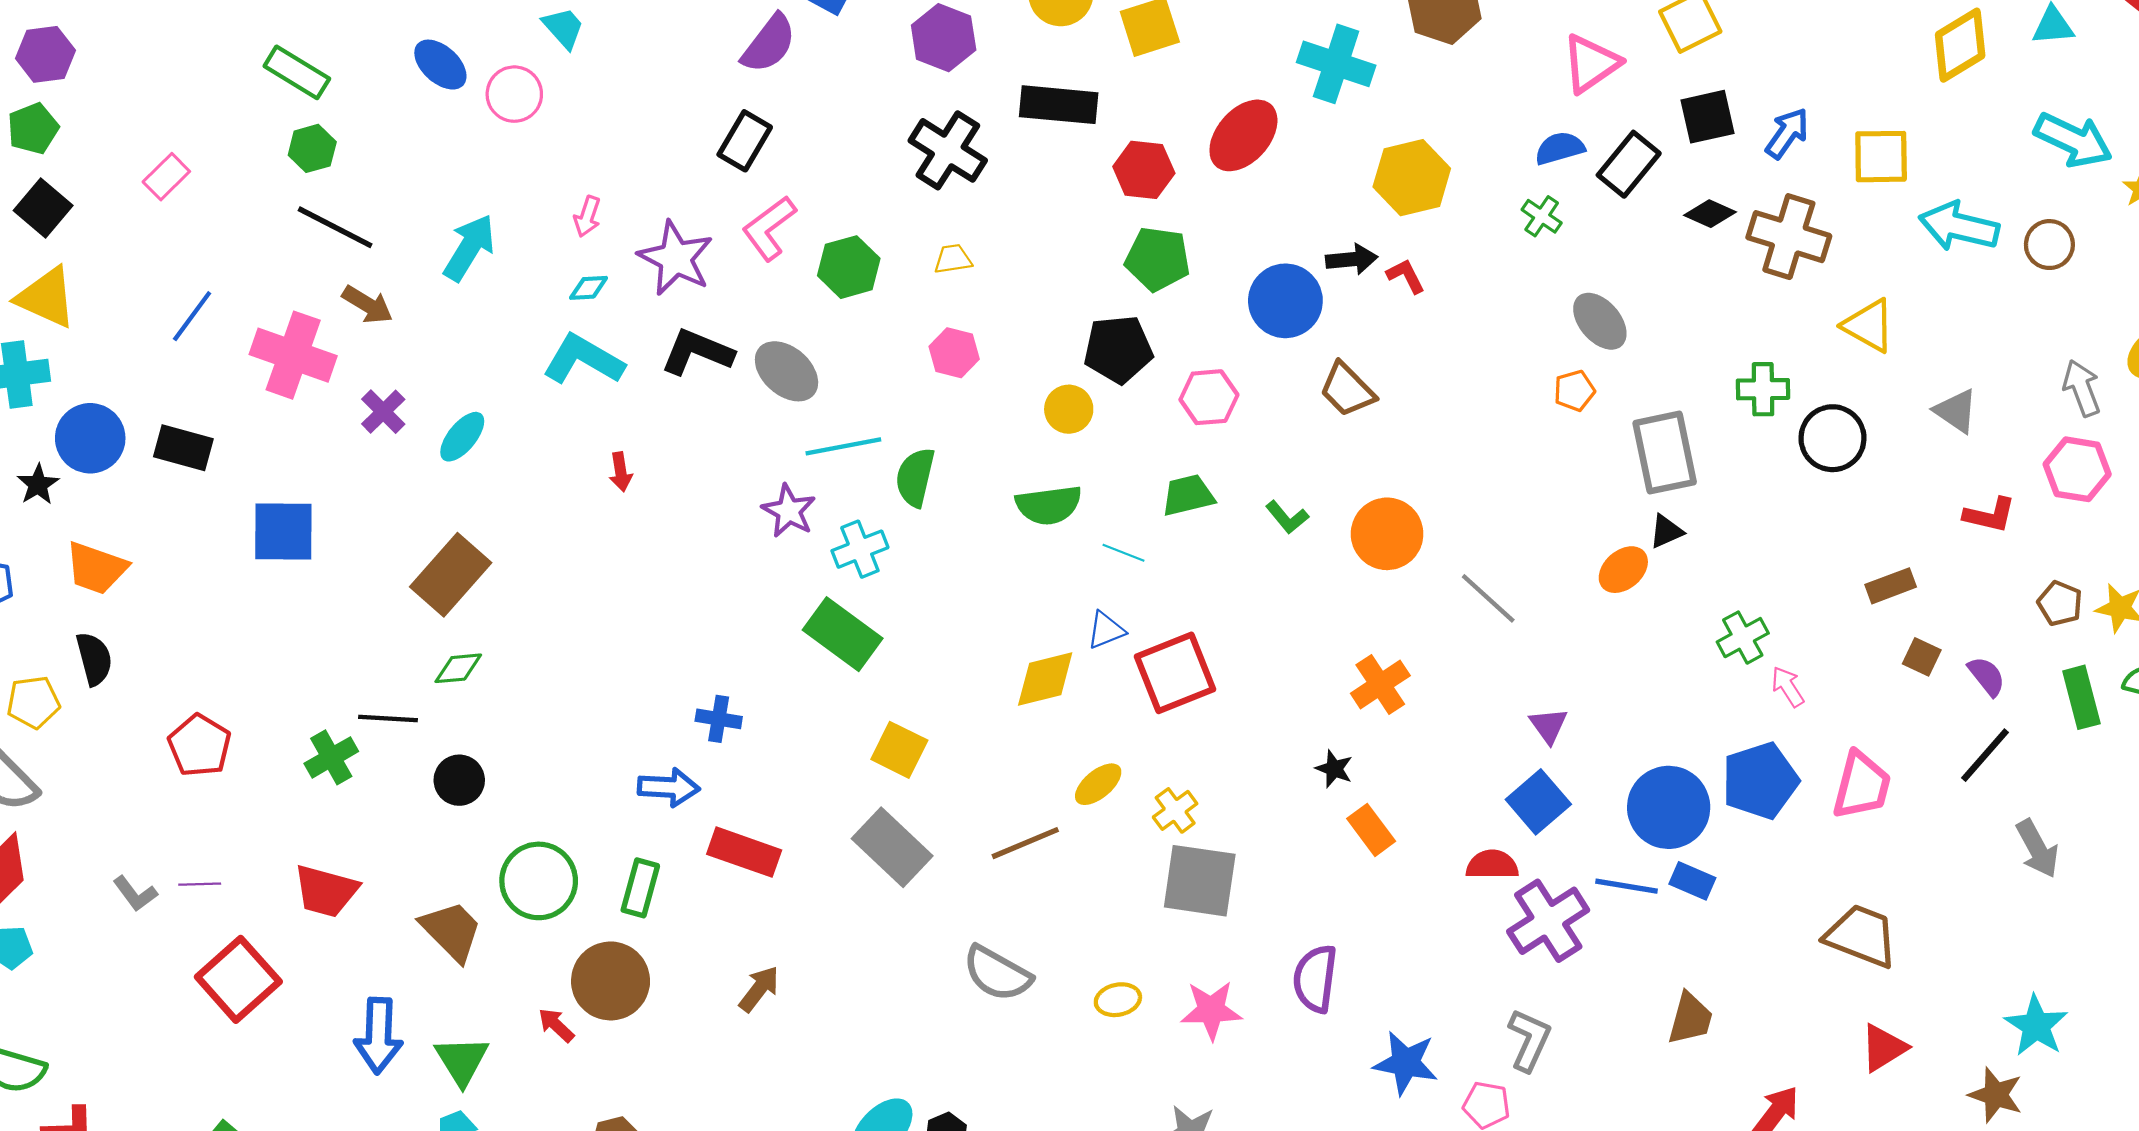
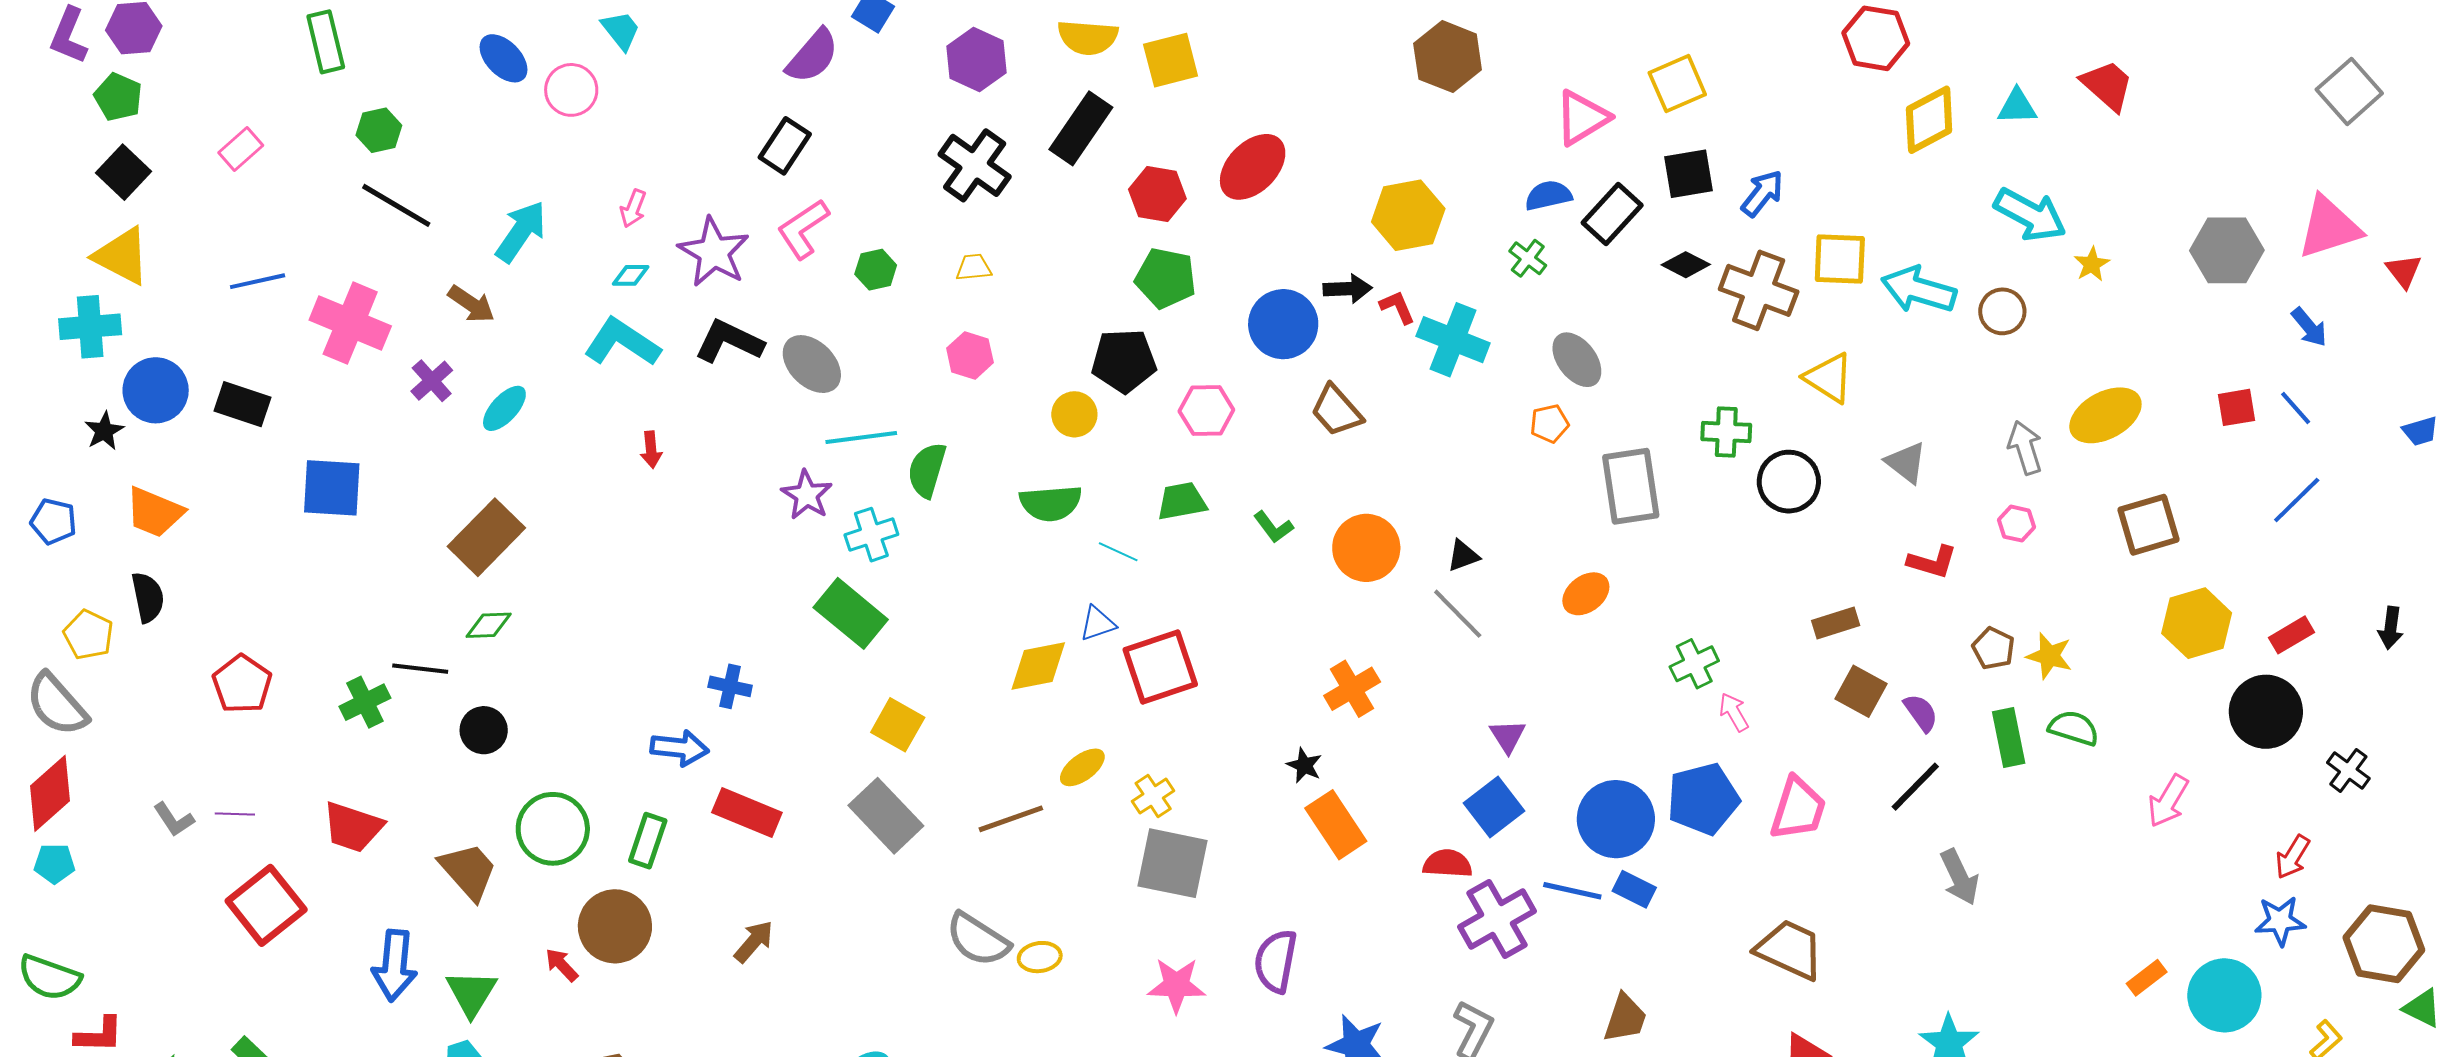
cyan cross: (1336, 64) -> (1453, 340), moved
green rectangle: (297, 72) -> (326, 42), moved, turned 42
black rectangle: (1059, 105) -> (1081, 128), turned -64
green pentagon: (33, 129) -> (118, 97), turned -30
yellow square: (1881, 157) -> (1840, 259), moved
green hexagon: (849, 267) -> (876, 270), size x0.7
brown arrow: (368, 305) -> (471, 304), moved
blue line: (192, 316) -> (258, 281), turned 38
pink hexagon: (2077, 469) -> (2017, 524), size x0.6
black triangle: (1666, 531) -> (1463, 556), moved
brown square: (1922, 657) -> (1861, 691), size x1.4
yellow pentagon: (33, 702) -> (88, 635), turned 30
orange rectangle: (1371, 830) -> (1336, 825), size x1.4
yellow ellipse: (1118, 1000) -> (1040, 957), moved

